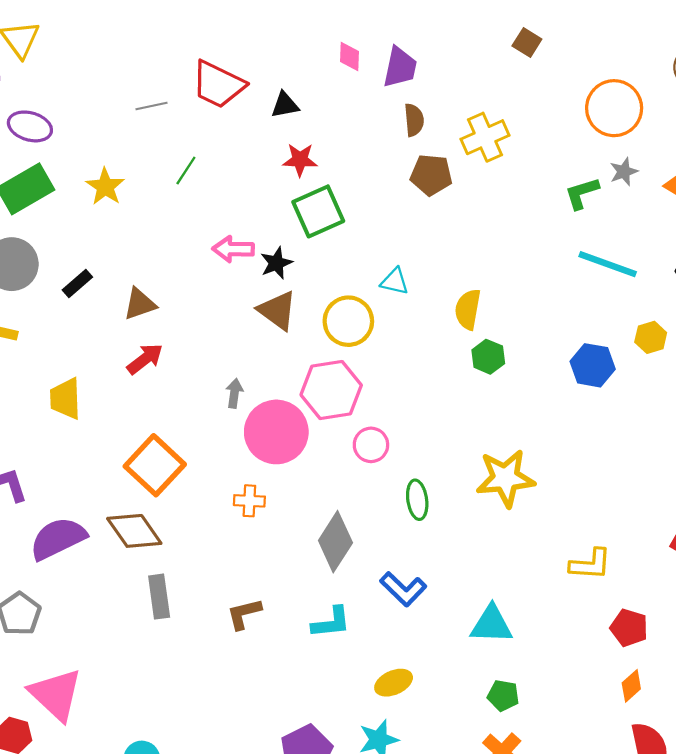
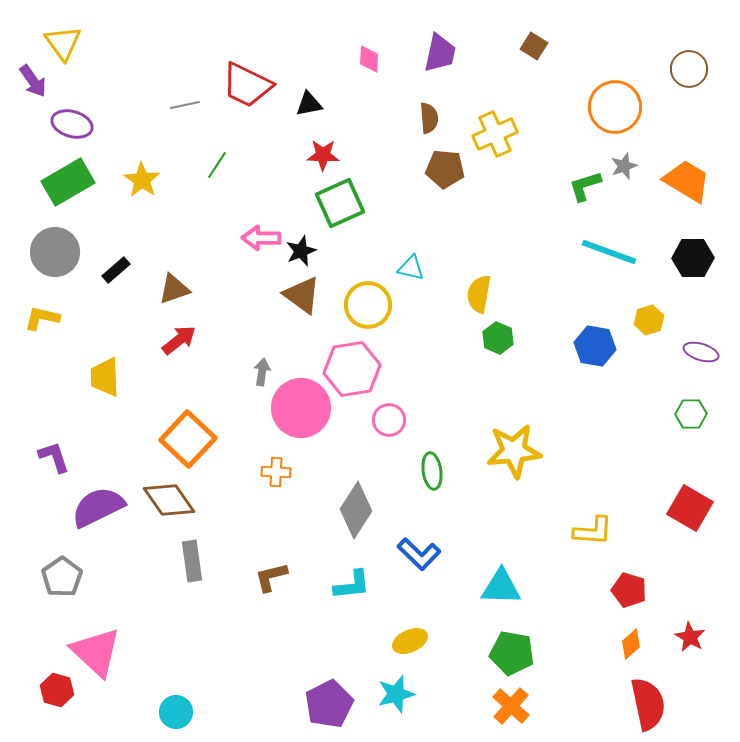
purple trapezoid: (400, 67) -> (440, 53), moved
green pentagon: (503, 696) -> (512, 653), size x1.5

